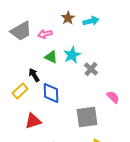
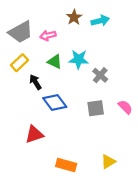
cyan star: (72, 55) -> (79, 59), turned 30
yellow rectangle: (20, 91) -> (19, 63), moved
blue diamond: (51, 93) -> (55, 103), turned -35
gray square: (87, 117) -> (96, 108), moved, size x0.7

